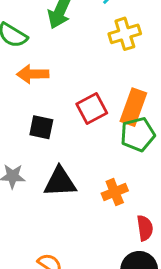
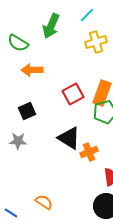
black square: (41, 127) -> (27, 111), moved, turned -36
black triangle: (60, 182) -> (69, 138), moved, turned 35

